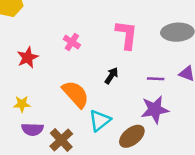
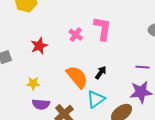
pink L-shape: (127, 35) -> (103, 28), moved
black arrow: (111, 76) -> (101, 73), moved

